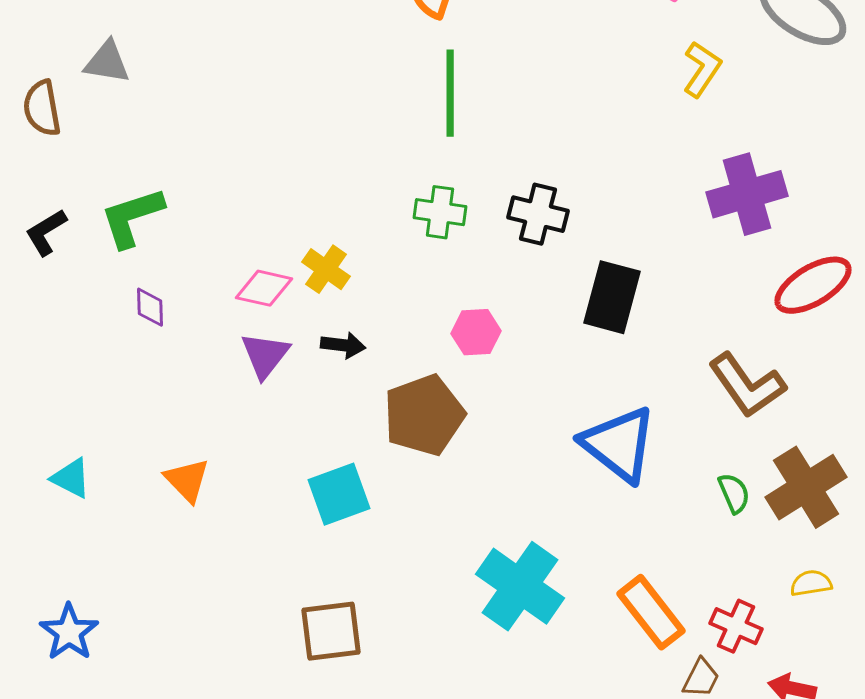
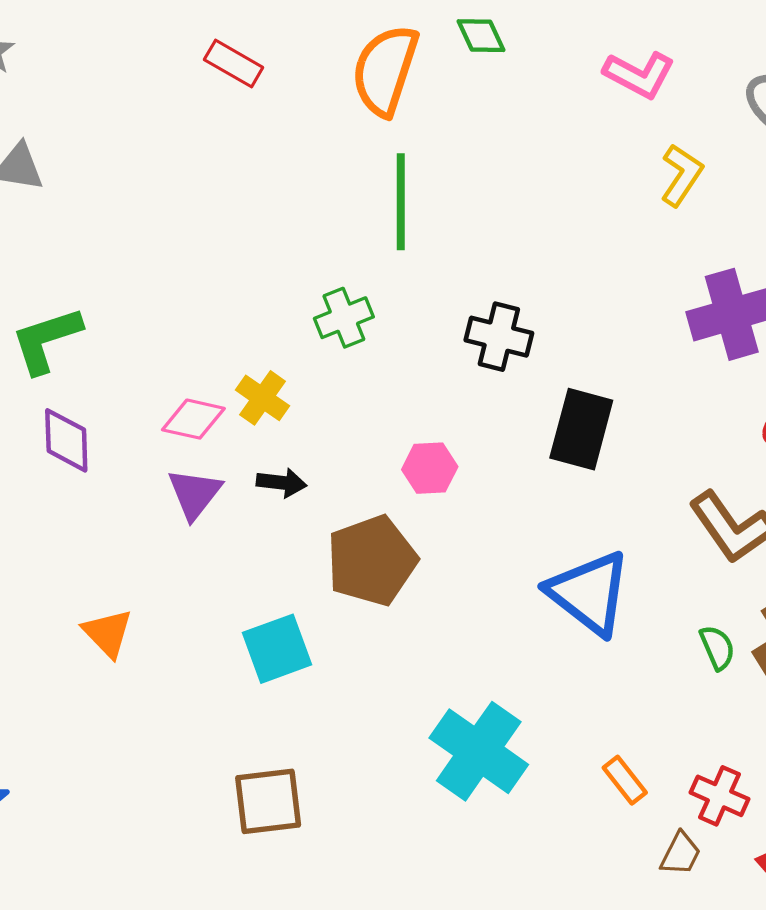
green cross: (440, 212) -> (344, 318), moved, turned -30
purple diamond: (150, 307) -> (66, 440), size x1.5
orange rectangle: (651, 612) -> (625, 780), size x0.6

